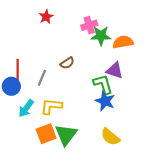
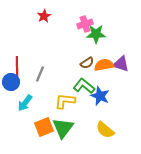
orange semicircle: (123, 42) -> (104, 65), moved
brown semicircle: (67, 63) -> (87, 63), moved
purple triangle: (115, 70) -> (121, 64), moved
green L-shape: (103, 84) -> (84, 86), moved, turned -35
yellow L-shape: (51, 106) -> (65, 101), moved

